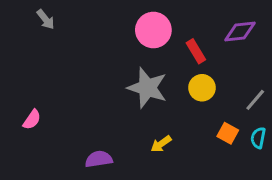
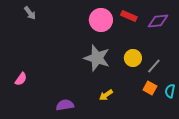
red rectangle: (196, 51) -> (129, 16), moved, turned -35
gray line: (255, 100) -> (154, 66), moved

